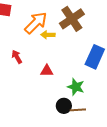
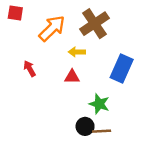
yellow arrow: (48, 35) -> (77, 52), moved
red triangle: (47, 71) -> (72, 77), moved

